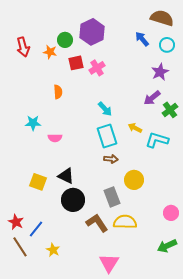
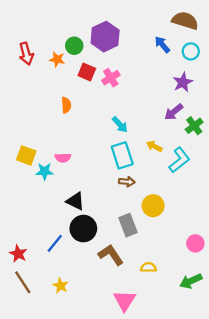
red square: (76, 63) -> (87, 72), turned 35
cyan star: (33, 123) -> (45, 171), moved
cyan L-shape: (157, 140) -> (179, 160), turned 125
yellow square: (38, 182) -> (26, 155), moved
yellow semicircle: (125, 222) -> (148, 267), moved, size x0.6
blue line: (36, 229) -> (55, 243), moved

